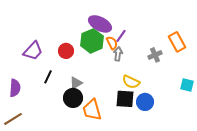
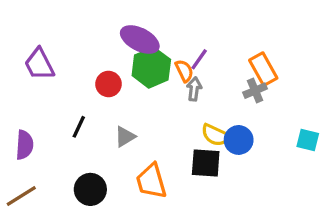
purple ellipse: (100, 24) -> (140, 40), moved
orange rectangle: (177, 42) -> (263, 69), moved
purple trapezoid: (33, 51) -> (39, 64), moved, turned 110
black circle: (73, 98) -> (90, 189), moved
blue circle: (145, 102) -> (239, 140), moved

